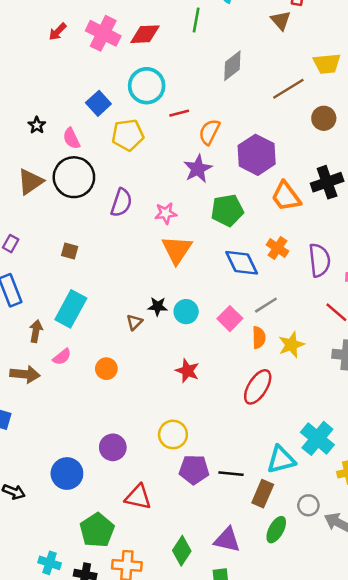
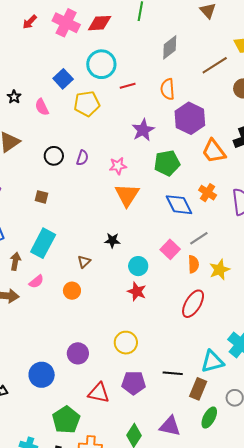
orange semicircle: (209, 132) -> (168, 89), moved, turned -30
black circle: (74, 177) -> (54, 156), moved, size x0.6
purple semicircle: (121, 203) -> (82, 158), size x0.7
cyan circle: (186, 312) -> (138, 266), moved
brown triangle: (134, 322) -> (84, 262), moved
purple pentagon: (194, 470) -> (134, 383), moved

